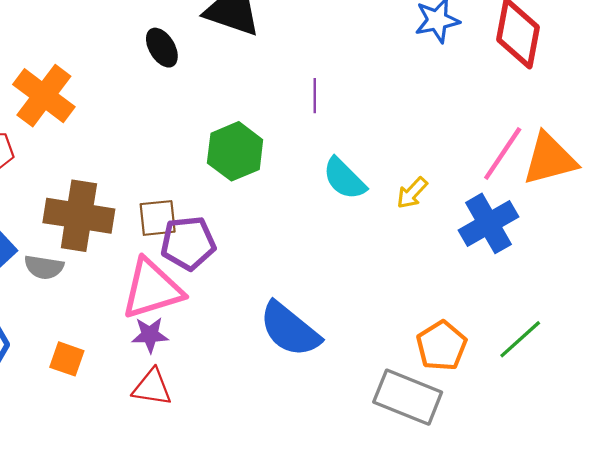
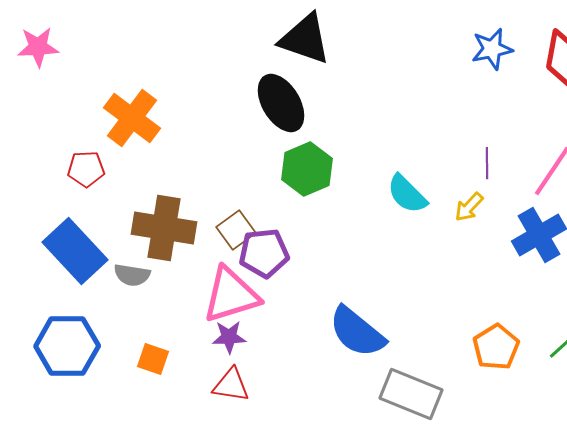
black ellipse: (162, 48) -> (281, 103), moved, size x1.6
purple line: (315, 96) -> (487, 163), moved
brown square: (158, 218) -> (236, 230), turned -30
gray rectangle: (408, 397) -> (411, 394), moved

